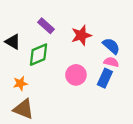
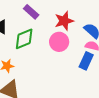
pink circle: (76, 75) -> (59, 42), moved

